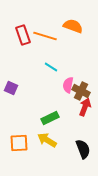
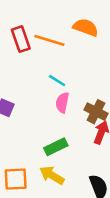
pink semicircle: (68, 85) -> (62, 103), moved

